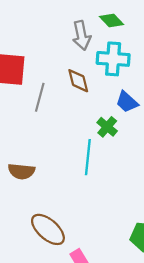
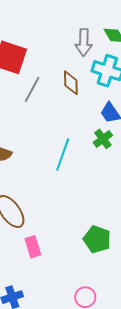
green cross: (107, 127) -> (103, 139), moved

